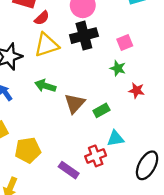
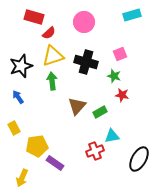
black cross: (84, 36) -> (86, 62), moved, turned 30
green arrow: (45, 86) -> (52, 81), moved, turned 66
red star: (137, 91) -> (122, 95), moved
purple rectangle: (69, 170) -> (55, 163), moved

